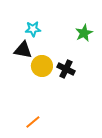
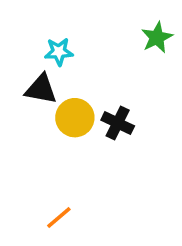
green star: (84, 33) -> (157, 37), moved

